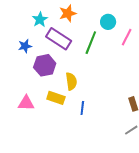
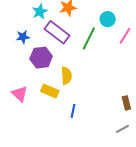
pink triangle: (26, 103) -> (20, 94), turned 36
blue line: (82, 108) -> (73, 111), moved

